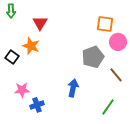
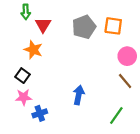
green arrow: (11, 11) -> (26, 12), moved
pink circle: (118, 42) -> (127, 56), moved
black square: (12, 57) -> (22, 76), moved
gray pentagon: (93, 57) -> (84, 27), moved

